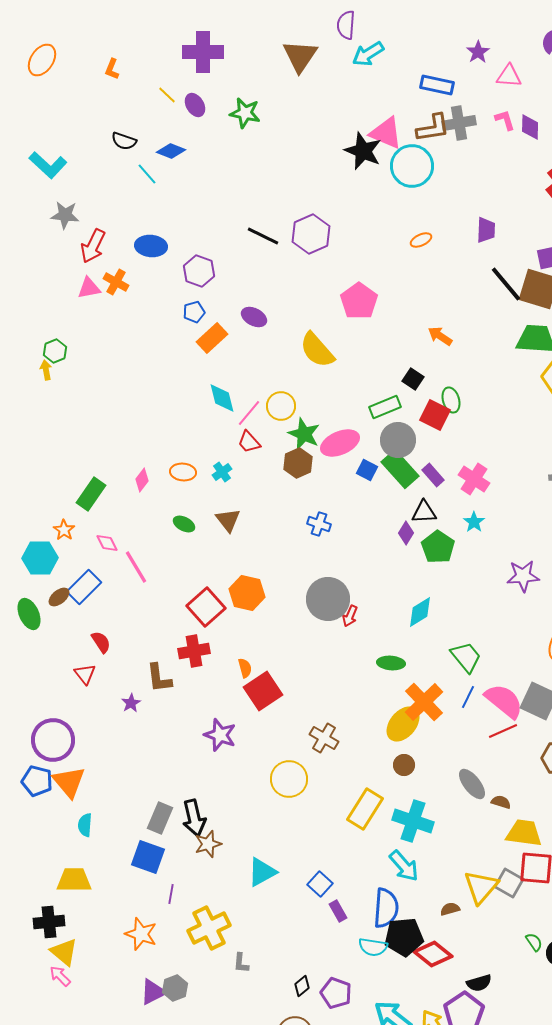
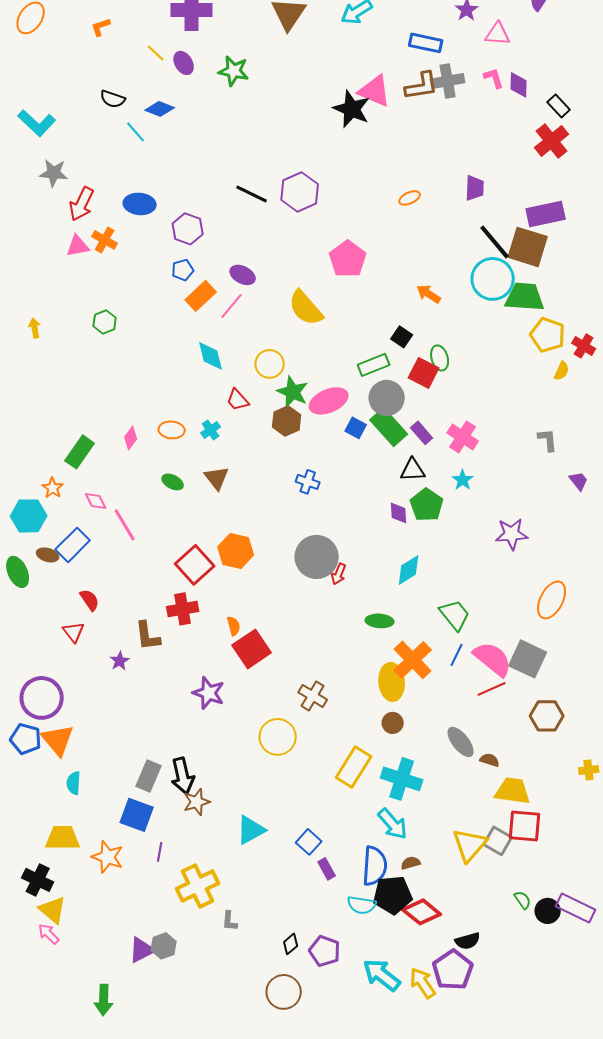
orange L-shape: (112, 69) -> (101, 27), turned 50
cyan circle: (412, 166) -> (493, 279), moved
green hexagon: (55, 351) -> (105, 322), moved
pink line: (249, 413) -> (232, 306), moved
purple diamond: (406, 533) -> (399, 513), moved, turned -35
brown ellipse: (59, 597) -> (48, 555), turned 55
yellow ellipse: (403, 724) -> (392, 682), turned -45
brown semicircle: (450, 909) -> (411, 863), moved
black cross: (49, 922) -> (38, 880), turned 32
orange star: (141, 934) -> (108, 857), moved

